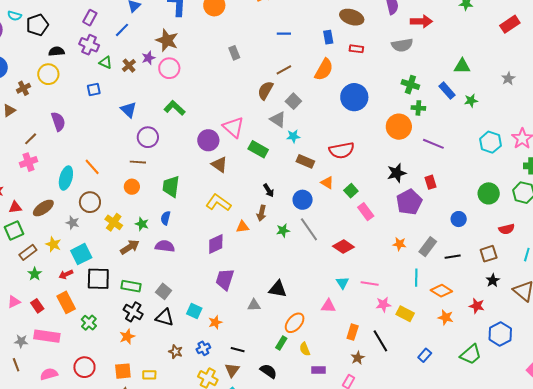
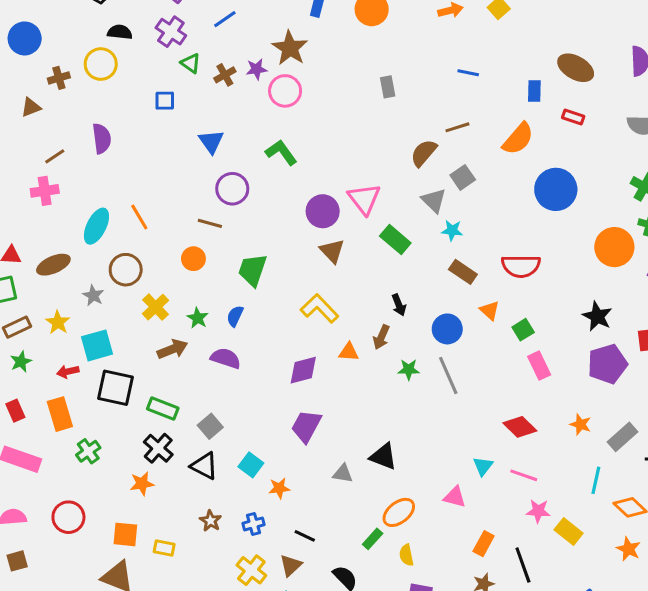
black star: (397, 173) -> (597, 316), turned 30
red diamond: (343, 247) -> (520, 427), moved

